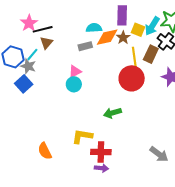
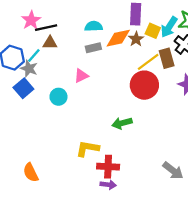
cyan semicircle: (94, 28) -> (94, 26), moved
brown triangle: (46, 43) -> (50, 43), turned 48
brown rectangle: (151, 54) -> (167, 58), turned -42
yellow line: (134, 58) -> (148, 62), turned 60
cyan circle: (74, 84) -> (58, 97), moved
orange semicircle: (45, 151) -> (31, 172), moved

